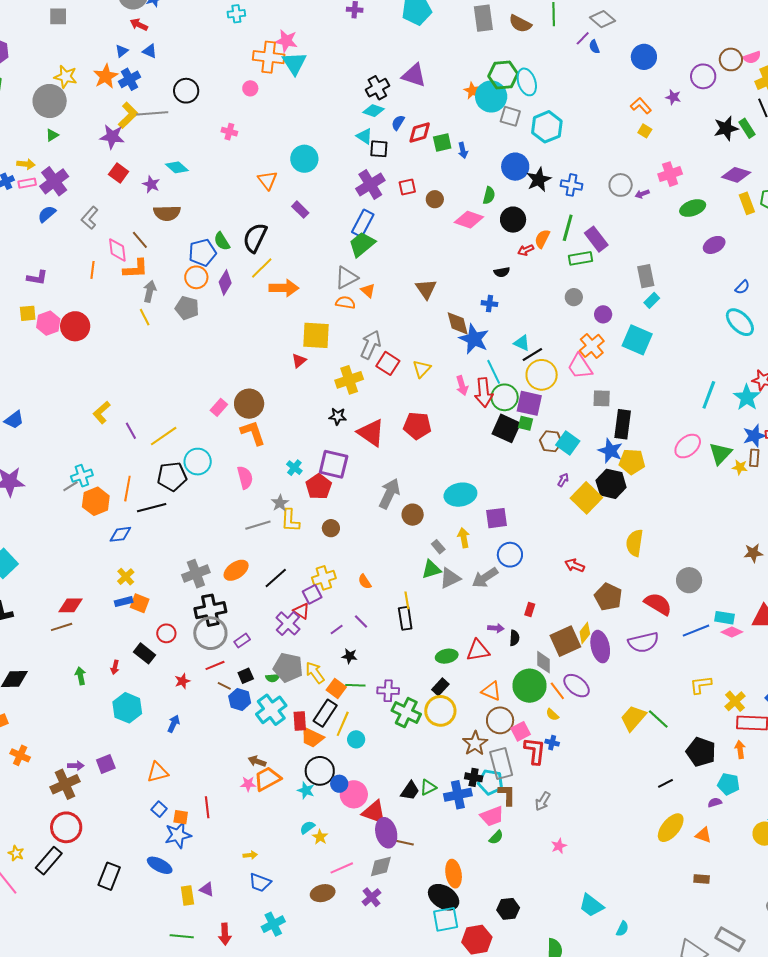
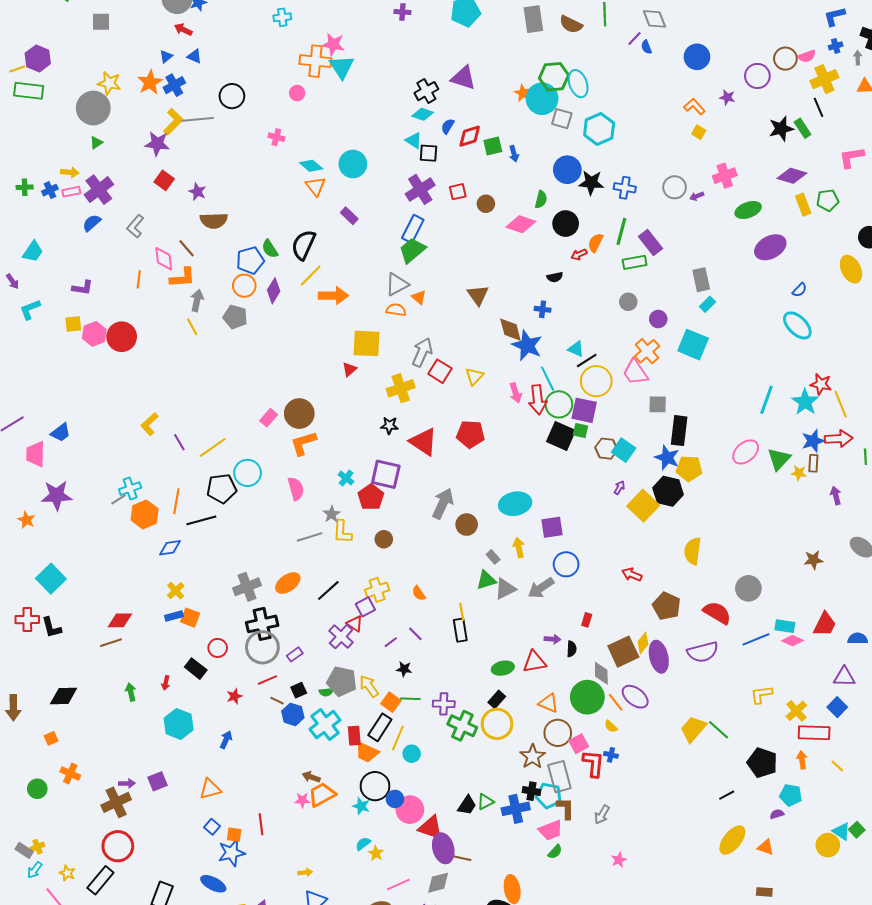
gray diamond: (602, 19) -> (654, 19), turned 30
cyan diamond: (177, 167) -> (311, 166), moved
black star: (539, 180) -> (591, 183), turned 30
purple ellipse: (714, 245) -> (770, 247), size x1.4
orange L-shape: (253, 433) -> (303, 443), turned -88

